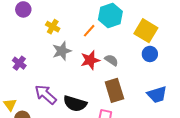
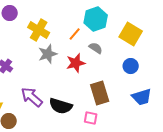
yellow cross: (53, 27) -> (39, 30), size x1.5
blue circle: (150, 54) -> (131, 66), moved
gray semicircle: (111, 60) -> (96, 48), moved

